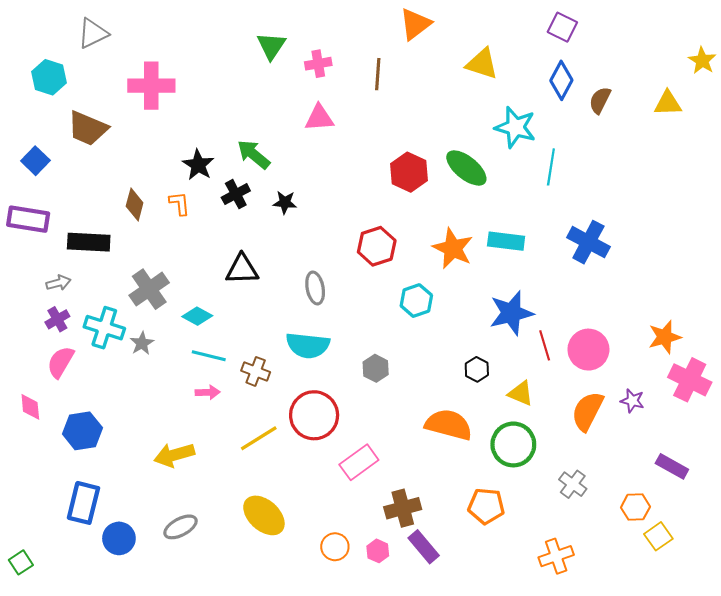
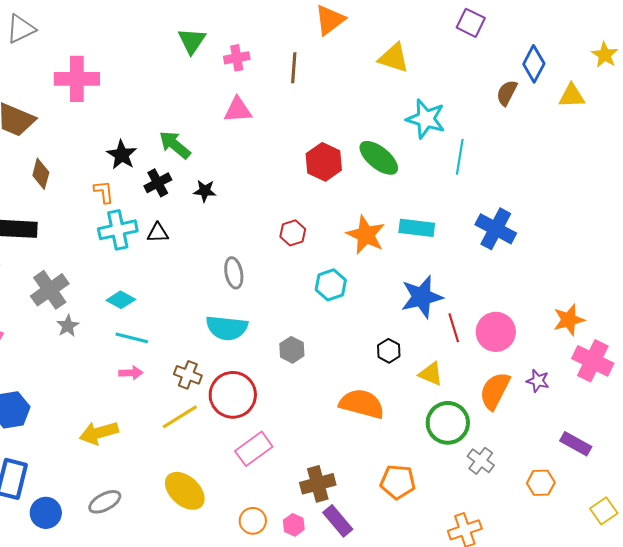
blue diamond: (561, 80) -> (534, 64), moved
brown diamond: (135, 205) -> (41, 174), moved
red hexagon: (377, 246) -> (293, 233), size x0.7
black triangle: (242, 269) -> (158, 233), moved, size x0.7
gray cross: (149, 289) -> (50, 290), moved
cyan cross: (104, 328) -> (118, 230), moved, turned -30
brown cross: (256, 371) -> (188, 375), moved
green circle: (513, 444) -> (448, 423), moved
pink rectangle: (359, 462) -> (254, 449), moved
yellow square: (658, 536) -> (604, 511), moved

